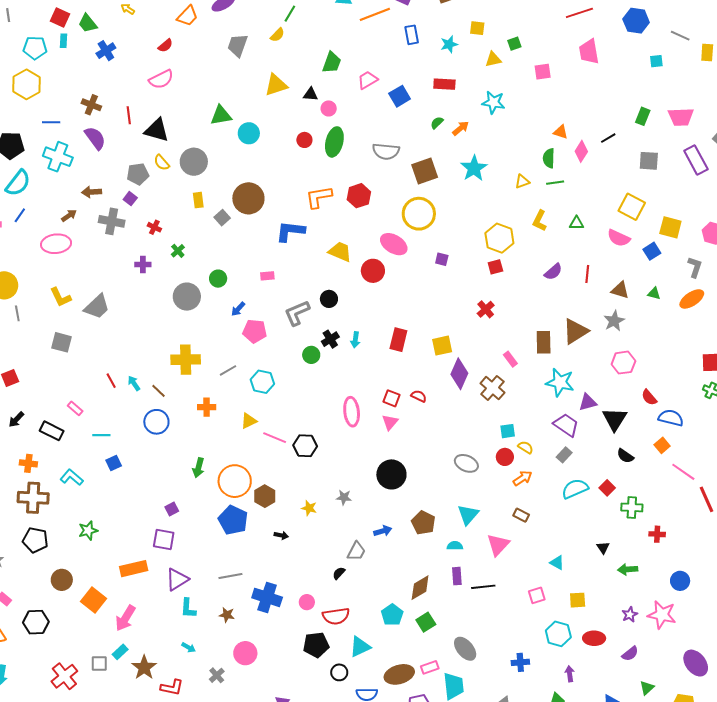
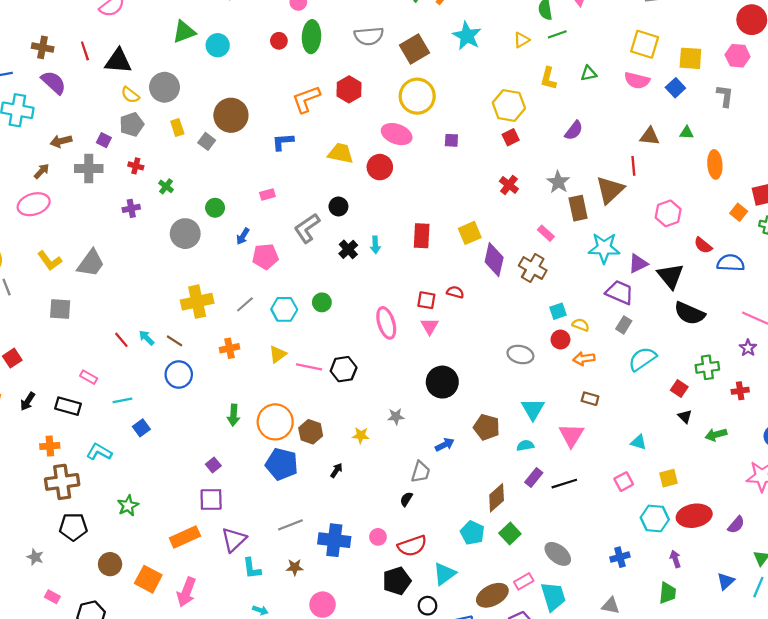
gray pentagon: (138, 174) -> (132, 124), moved
blue L-shape: (290, 231) -> (283, 142), size x0.7
red line: (587, 274) -> (633, 166), moved
orange ellipse: (692, 299) -> (715, 164), moved, turned -50
gray star: (614, 321) -> (558, 182), moved
green circle: (311, 355) -> (322, 302), moved
orange square: (662, 445) -> (739, 212), moved
black semicircle: (625, 456) -> (690, 313), size x1.6
orange arrow: (523, 478) -> (584, 359), turned -144
red square: (607, 488) -> (679, 389), moved
black arrow: (281, 535) -> (336, 470), turned -56
purple rectangle: (457, 576) -> (534, 478), turned 54
purple star: (630, 615) -> (748, 348), moved
red ellipse: (594, 638) -> (694, 516), size x1.4

